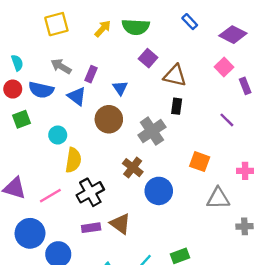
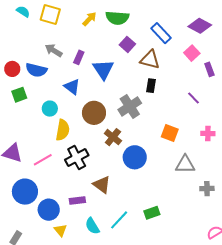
blue rectangle: (190, 22) -> (161, 33), moved, size x1.5
yellow square: (56, 24) -> (50, 14), turned 30
cyan semicircle: (17, 63) -> (23, 11), moved, turned -40
blue triangle: (120, 88) -> (103, 69), size x1.6
blue triangle: (77, 96) -> (72, 87), moved
brown circle: (109, 119) -> (94, 113), moved
pink cross: (245, 171) -> (208, 133), moved
purple rectangle: (91, 228) -> (77, 201), moved

